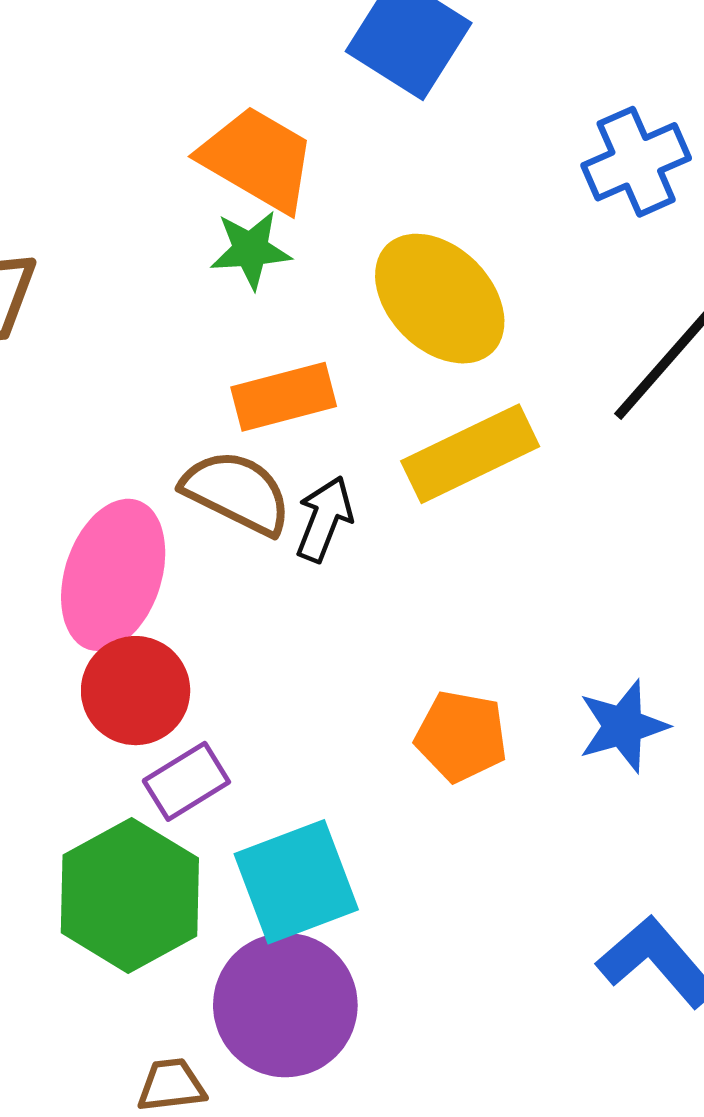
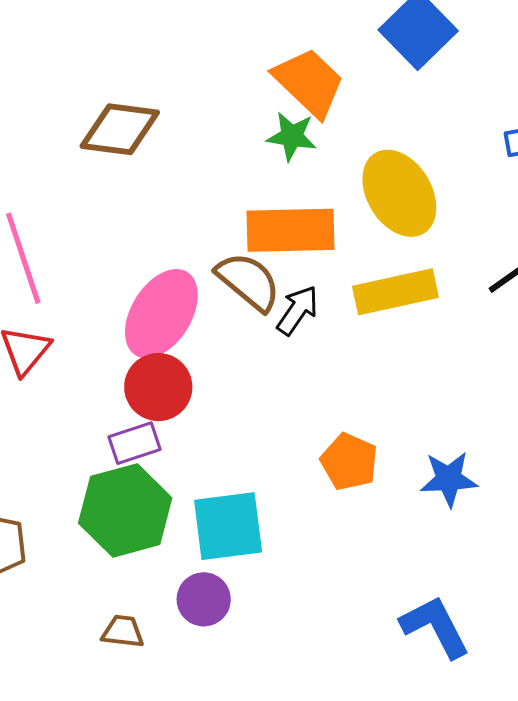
orange rectangle: (284, 397) -> (291, 230), size x1.4
purple rectangle: (186, 781) -> (135, 443), moved
purple circle: (285, 1005) -> (204, 599), size x0.6

